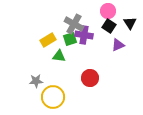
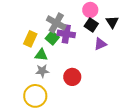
green square: (70, 39) -> (52, 38), turned -32
yellow rectangle: (48, 40) -> (30, 39), turned -35
gray star: (36, 81) -> (42, 71), moved

